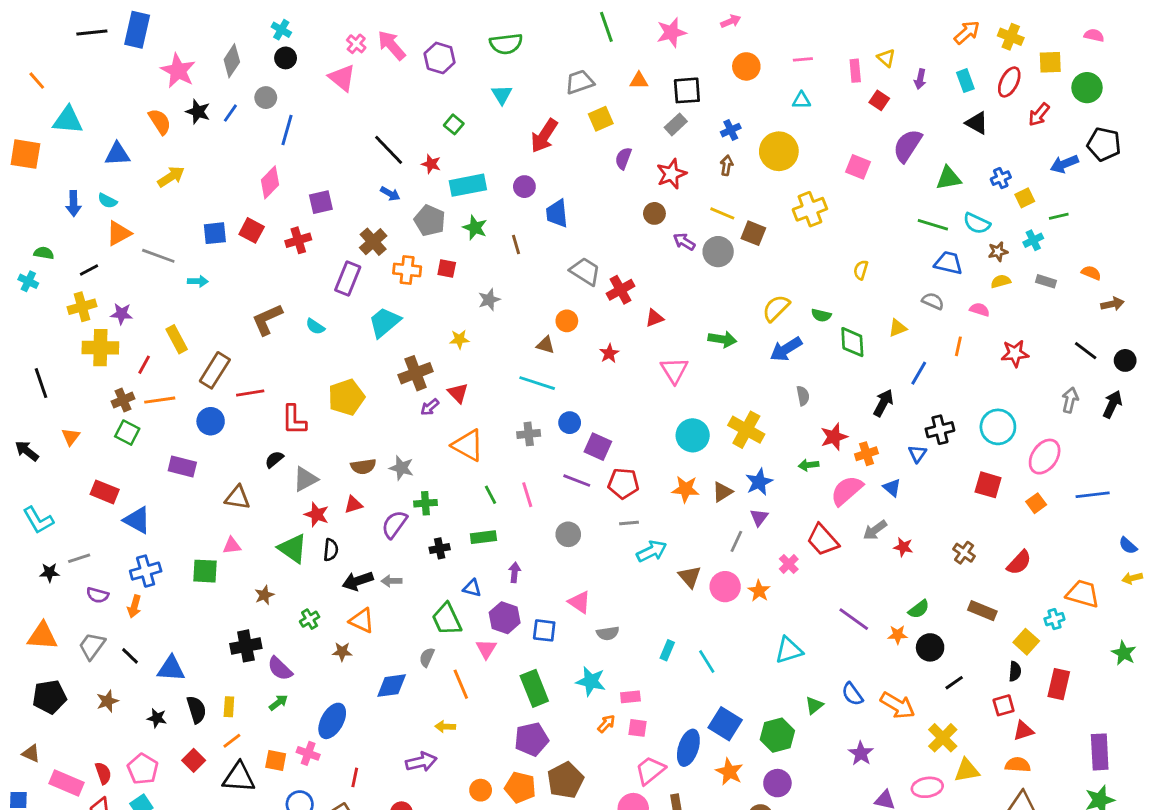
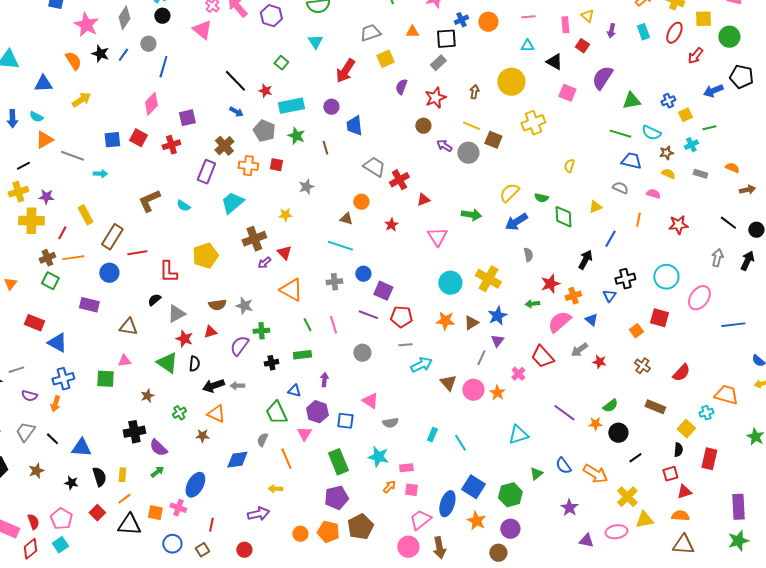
black triangle: (977, 123) -> (554, 62), moved
blue cross: (731, 130) -> (461, 20), moved
yellow semicircle: (1001, 281) -> (668, 174), turned 40
orange square: (1036, 503) -> (636, 331), moved

